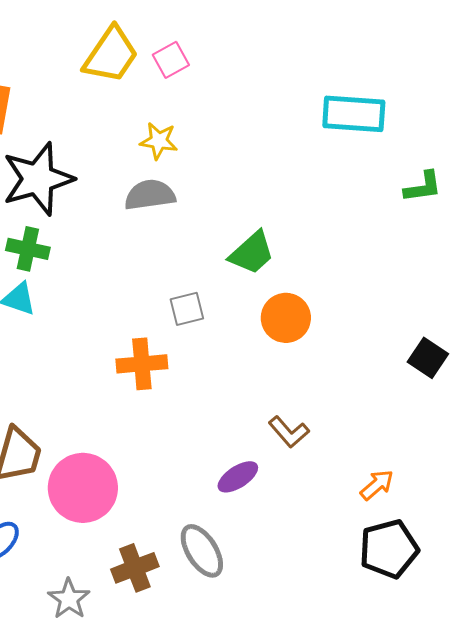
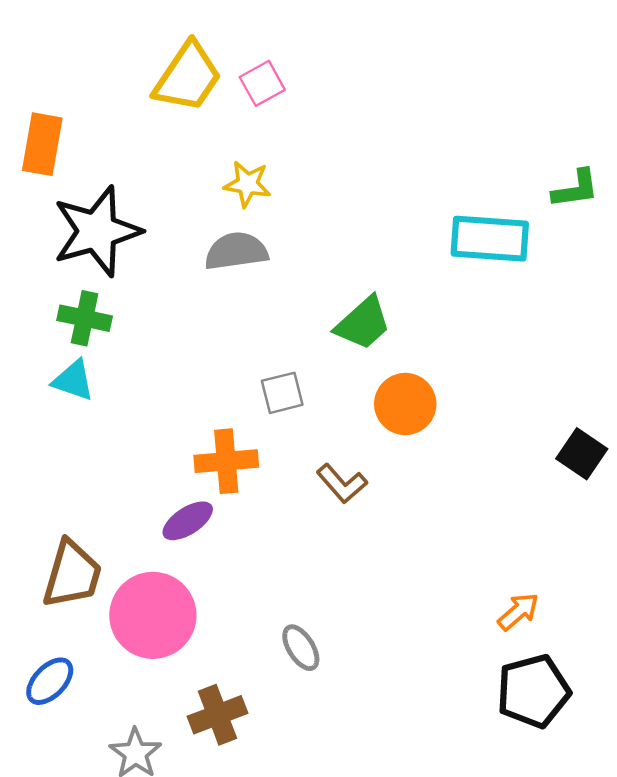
cyan rectangle: (354, 114) -> (490, 239), moved
green L-shape: (423, 187) -> (576, 189), moved
brown L-shape: (289, 432) -> (342, 484), moved
purple ellipse: (238, 477) -> (188, 521), moved
gray ellipse: (202, 551) -> (301, 648), moved, size x0.7

